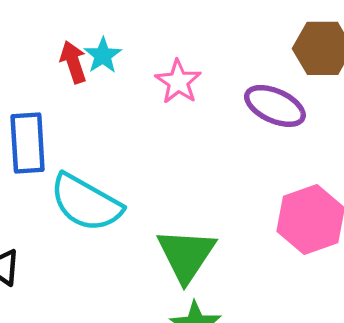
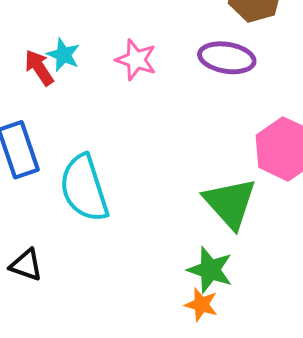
cyan semicircle: (86, 203) -> (84, 188), turned 58
green triangle: (186, 255) -> (230, 203), moved

